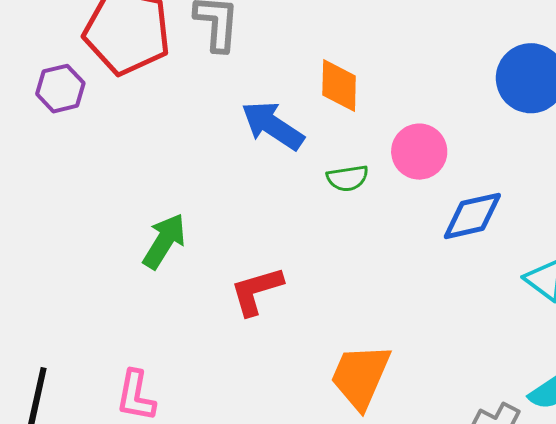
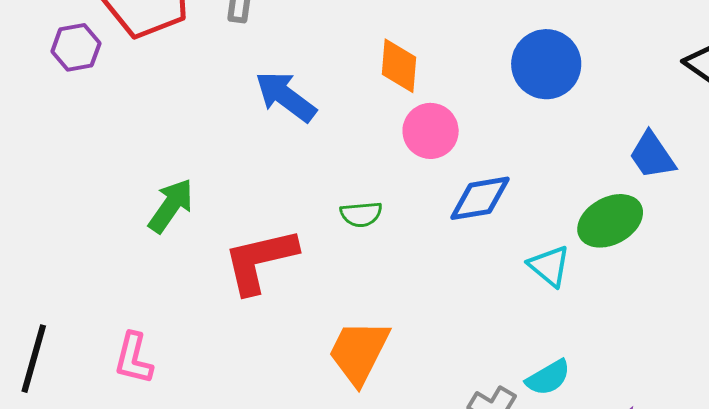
orange diamond: (339, 86) -> (399, 66), moved
green semicircle: (347, 178) -> (361, 214), moved
red L-shape: (256, 291) -> (260, 261), size x1.4

